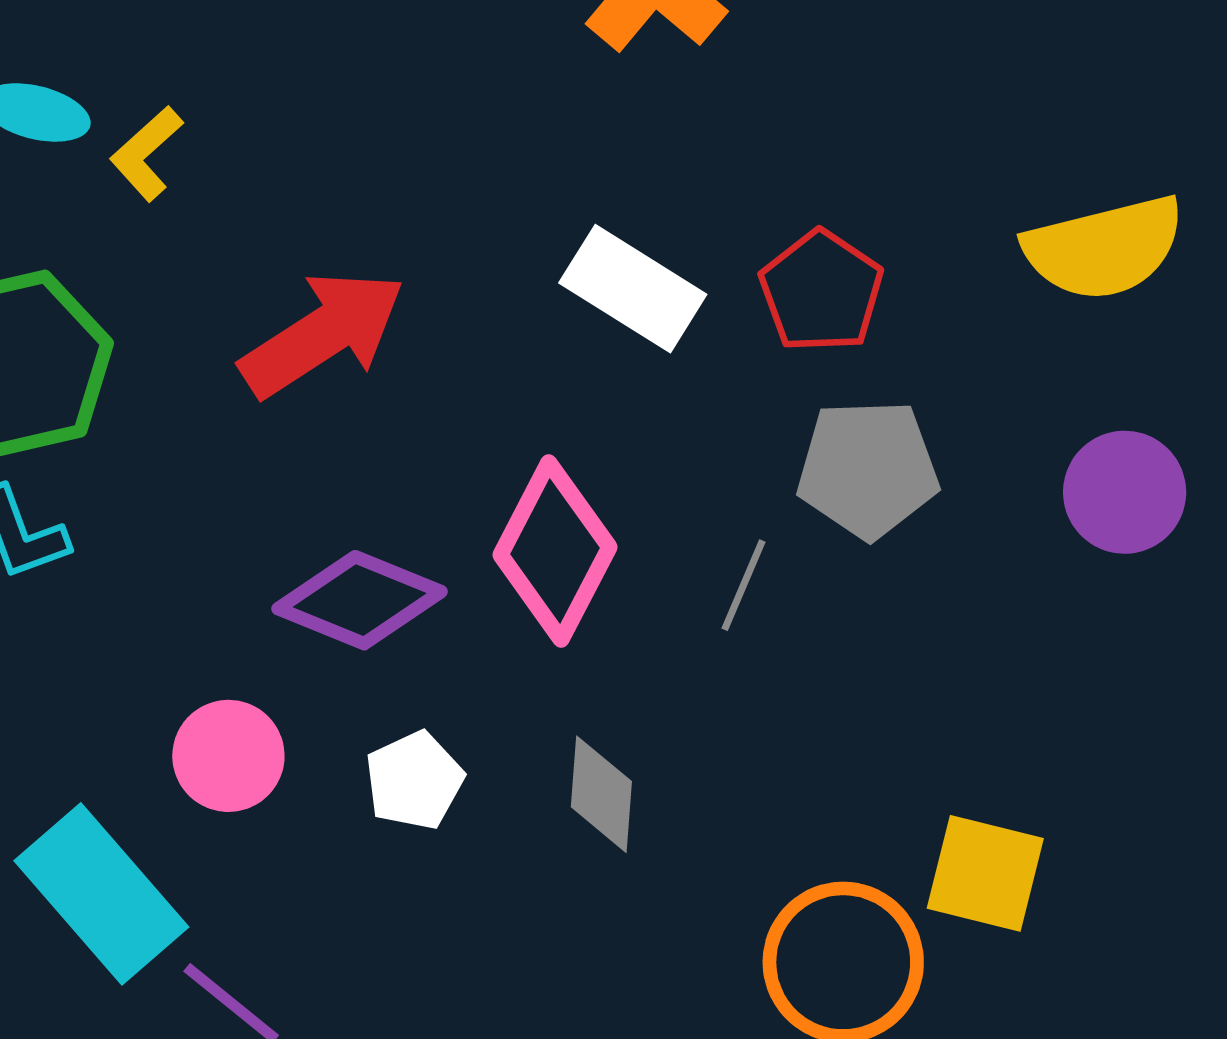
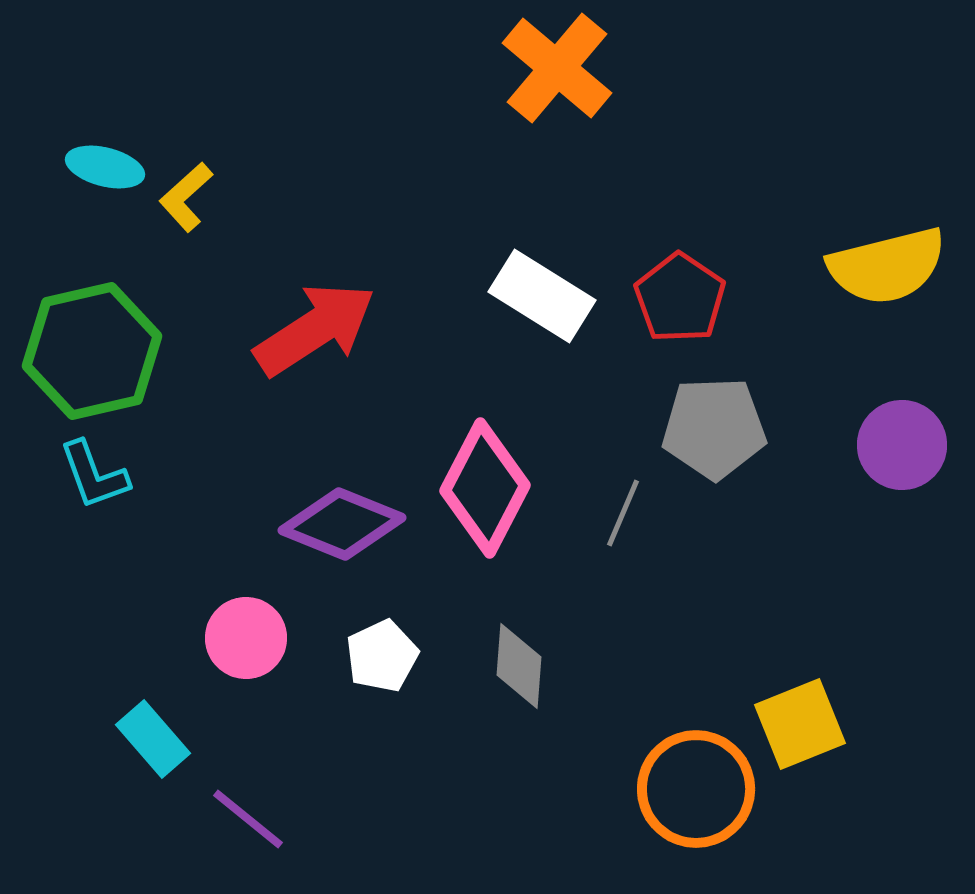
yellow square: (985, 873) -> (800, 724), turned -36
cyan rectangle: (101, 894) -> (153, 739), size x0.6

